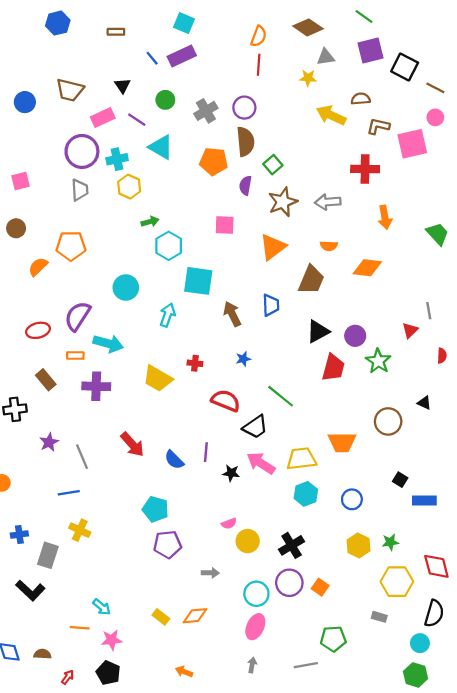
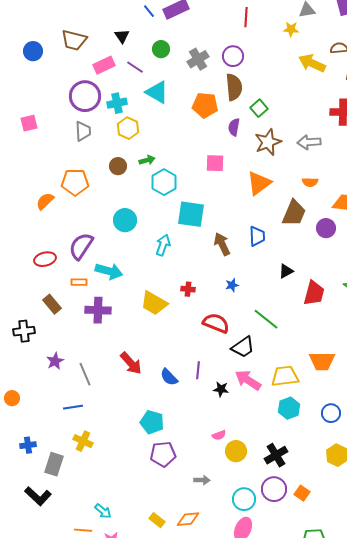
brown circle: (16, 228) -> (118, 166), moved
black triangle: (318, 331) -> (286, 271), moved, size x0.7
purple circle: (355, 336) -> (326, 228), moved

